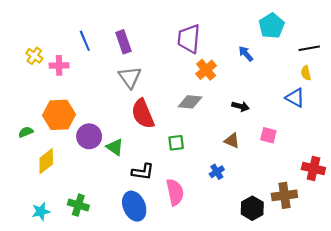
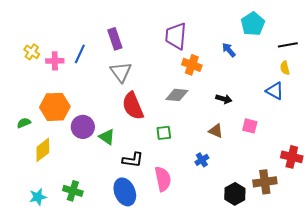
blue line: (85, 41) -> (80, 54), moved, turned 48
orange cross: (206, 70) -> (192, 65), turned -30

